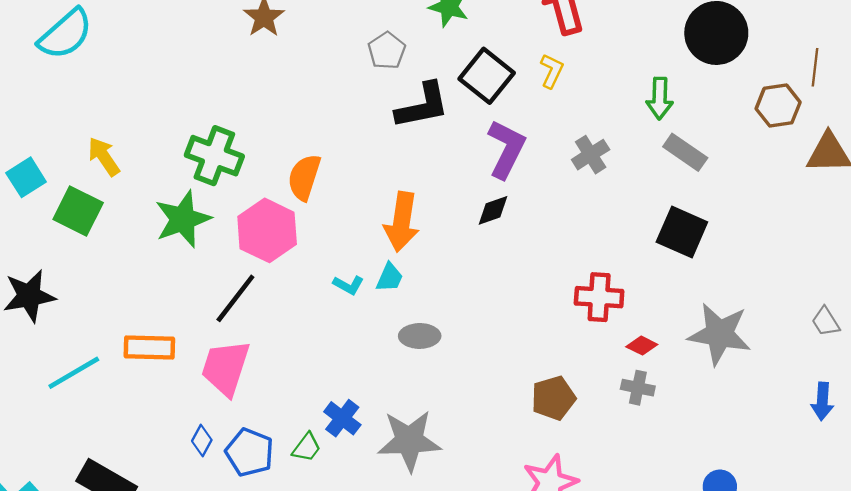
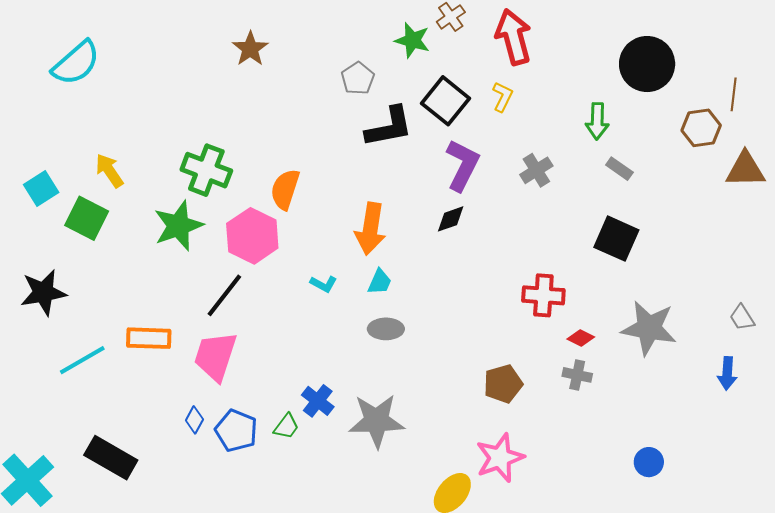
gray rectangle: (685, 152) -> (619, 169), size x0.7
cyan trapezoid: (390, 277) -> (380, 282), moved
blue arrow: (822, 401) -> (727, 373), moved

